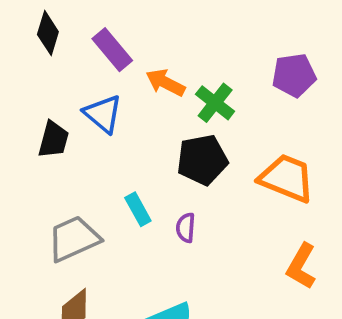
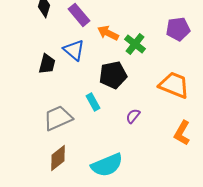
black pentagon: (202, 160) -> (113, 75), moved
purple semicircle: (186, 228) -> (133, 116), moved, turned 35

